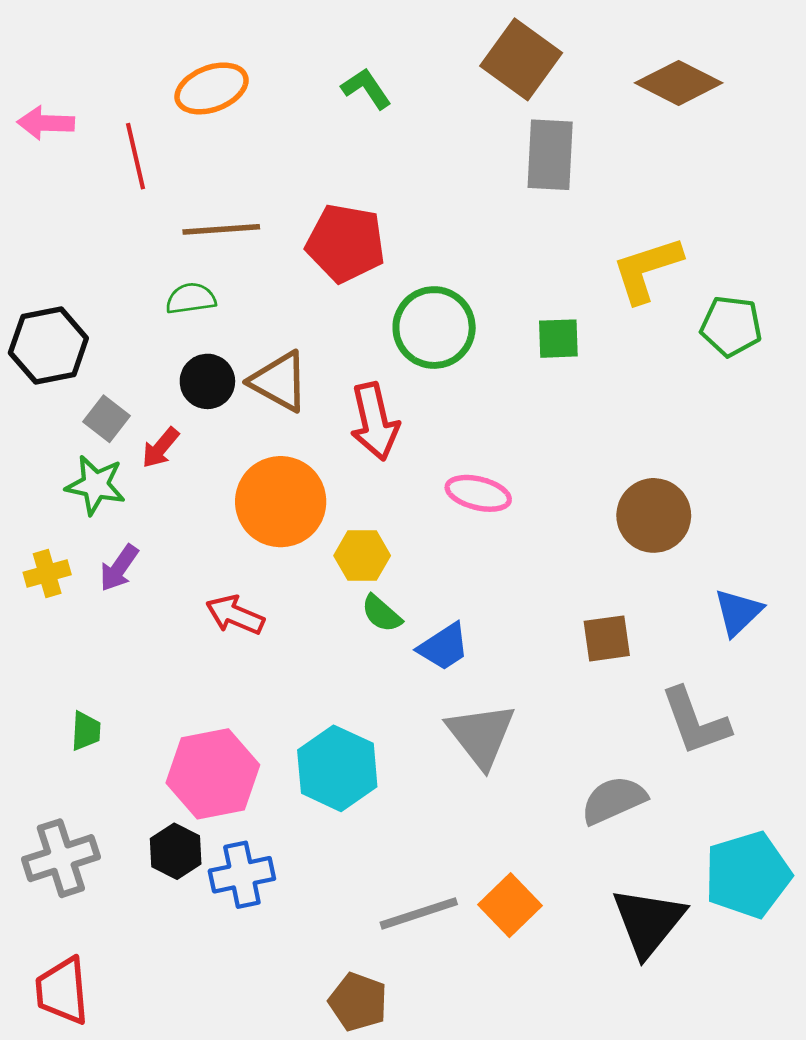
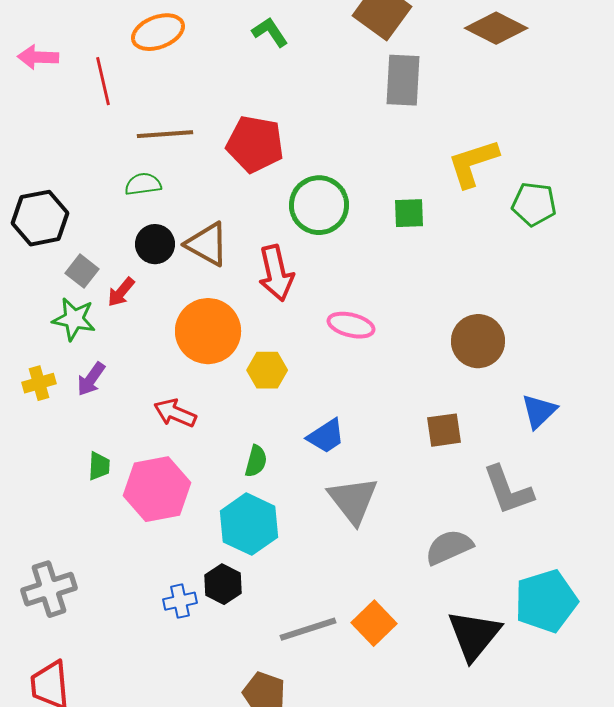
green semicircle: (382, 614) -> (256, 461), moved, turned -116
green trapezoid: (86, 731) -> (99, 466), moved
pink hexagon: (213, 774) -> (157, 489), moved
black hexagon: (176, 851) -> (223, 584), moved
blue cross: (242, 875) -> (180, 601), size x0.7

